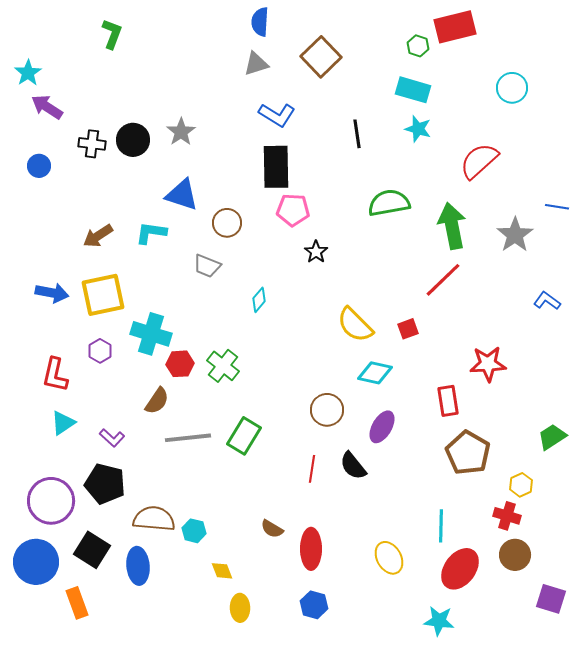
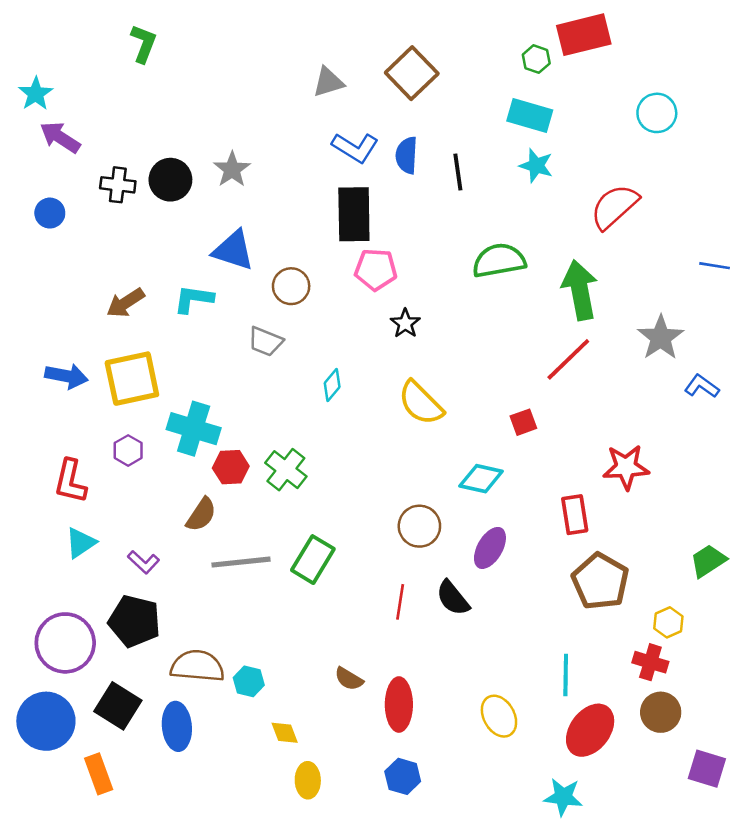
blue semicircle: (260, 22) -> (407, 155), moved
gray star: (515, 235) -> (661, 338), moved
yellow semicircle: (355, 325) -> (421, 403), moved

